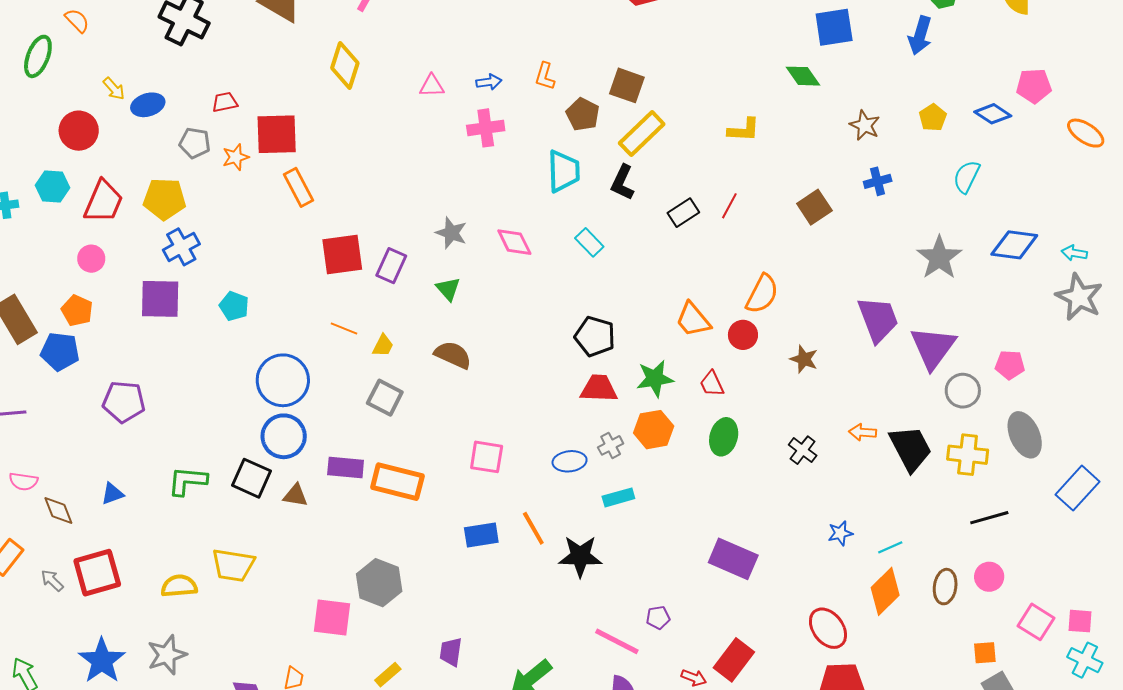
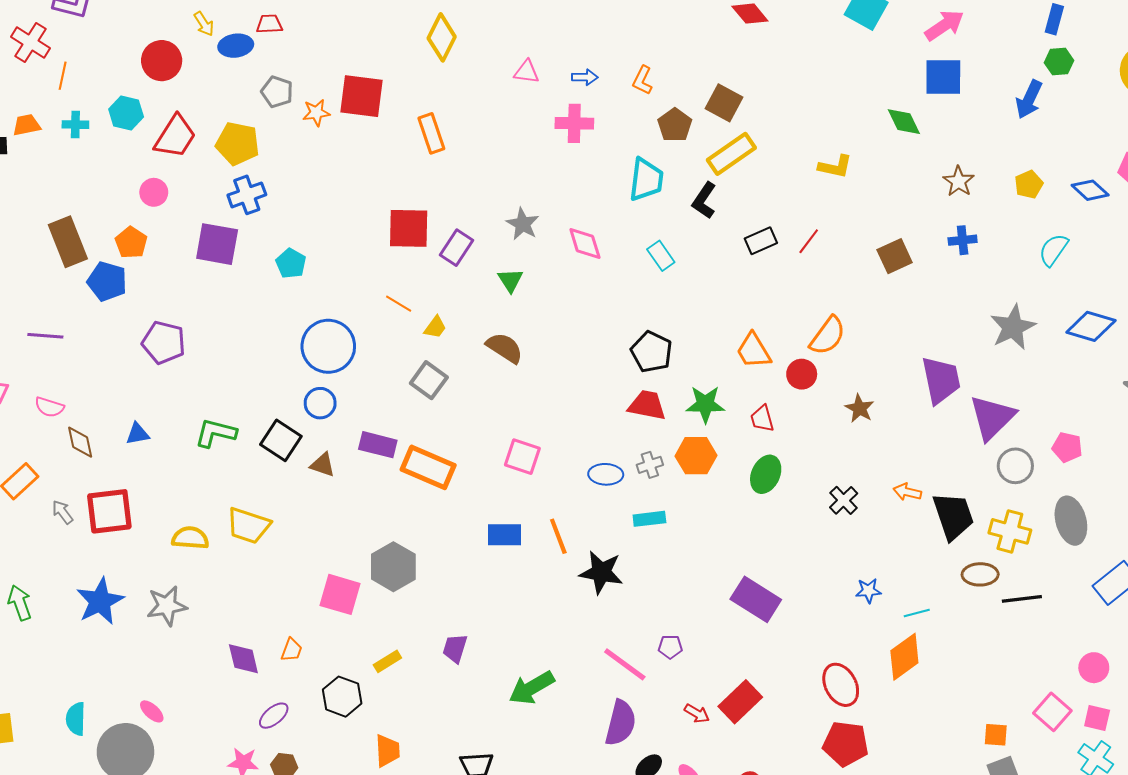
red trapezoid: (225, 102) -> (269, 24), moved
orange rectangle: (298, 187) -> (431, 133), moved
blue circle: (284, 436) -> (320, 403), size x0.7
pink circle: (989, 577) -> (1094, 668), moved
brown ellipse: (945, 587) -> (980, 574), moved, turned 72

